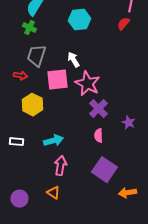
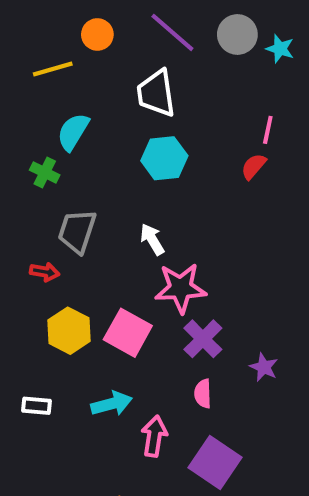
green cross: (29, 28) -> (45, 172), moved
pink square: (57, 80) -> (128, 333), moved, turned 35
pink star: (87, 84) -> (181, 288), turned -30
pink arrow: (60, 166) -> (154, 436), moved

